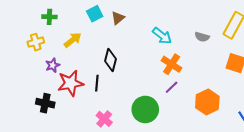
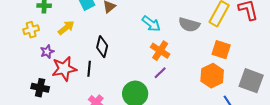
gray semicircle: (202, 37) -> (189, 25), size x1.5
orange hexagon: (207, 102) -> (212, 76), moved

